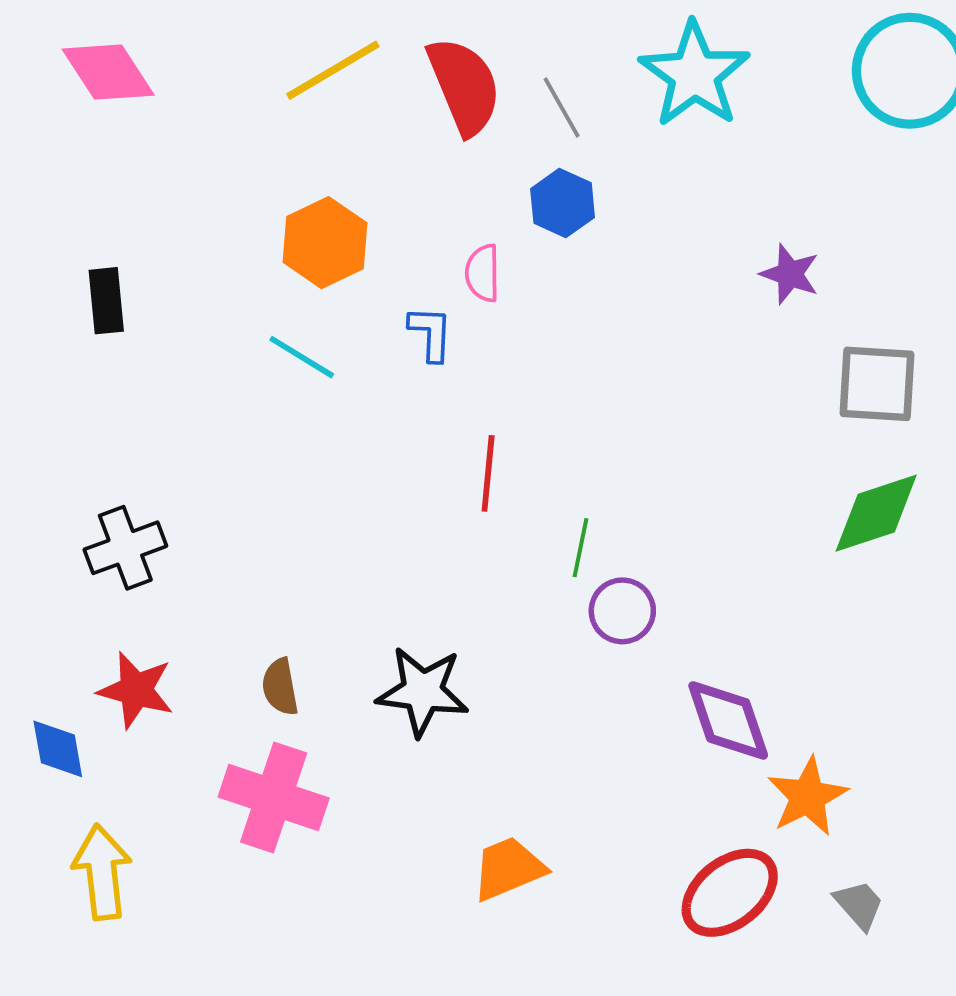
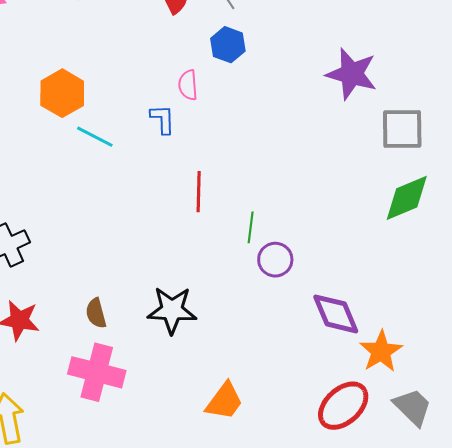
orange hexagon: (325, 243) -> (62, 93), moved
purple star: (790, 274) -> (352, 74), size x1.6
orange trapezoid: (508, 869) -> (224, 401), turned 153
gray trapezoid: (859, 905) -> (413, 407), size x1.4

